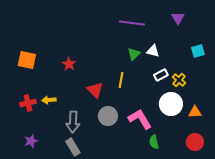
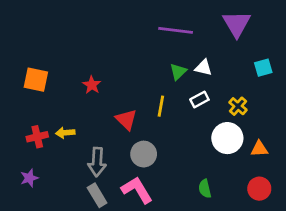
purple triangle: (178, 18) -> (237, 24), size x1.6
white rectangle: (161, 75) -> (199, 100), moved
pink L-shape: (140, 119) -> (137, 190), moved
purple star: (31, 141) -> (29, 178), moved

